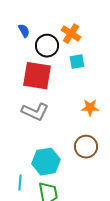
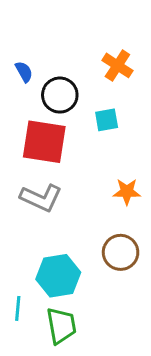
orange cross: (71, 34) -> (117, 65), moved

